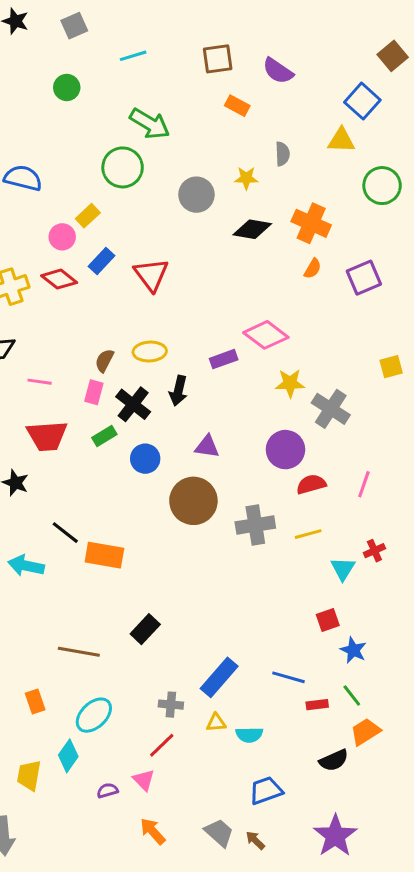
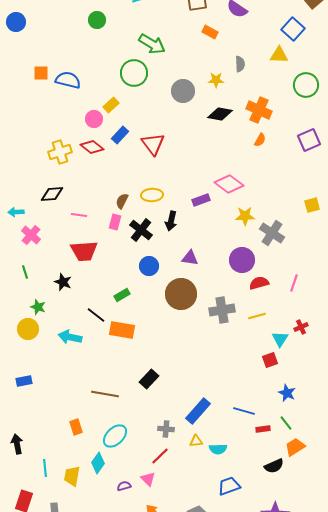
purple square: (364, 278) -> (309, 140), moved
green rectangle: (104, 436) -> (122, 295), moved
red square: (328, 620) -> (270, 360), moved

